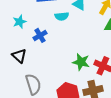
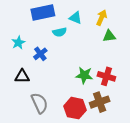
black triangle: (19, 56) -> (22, 76), turned -35

